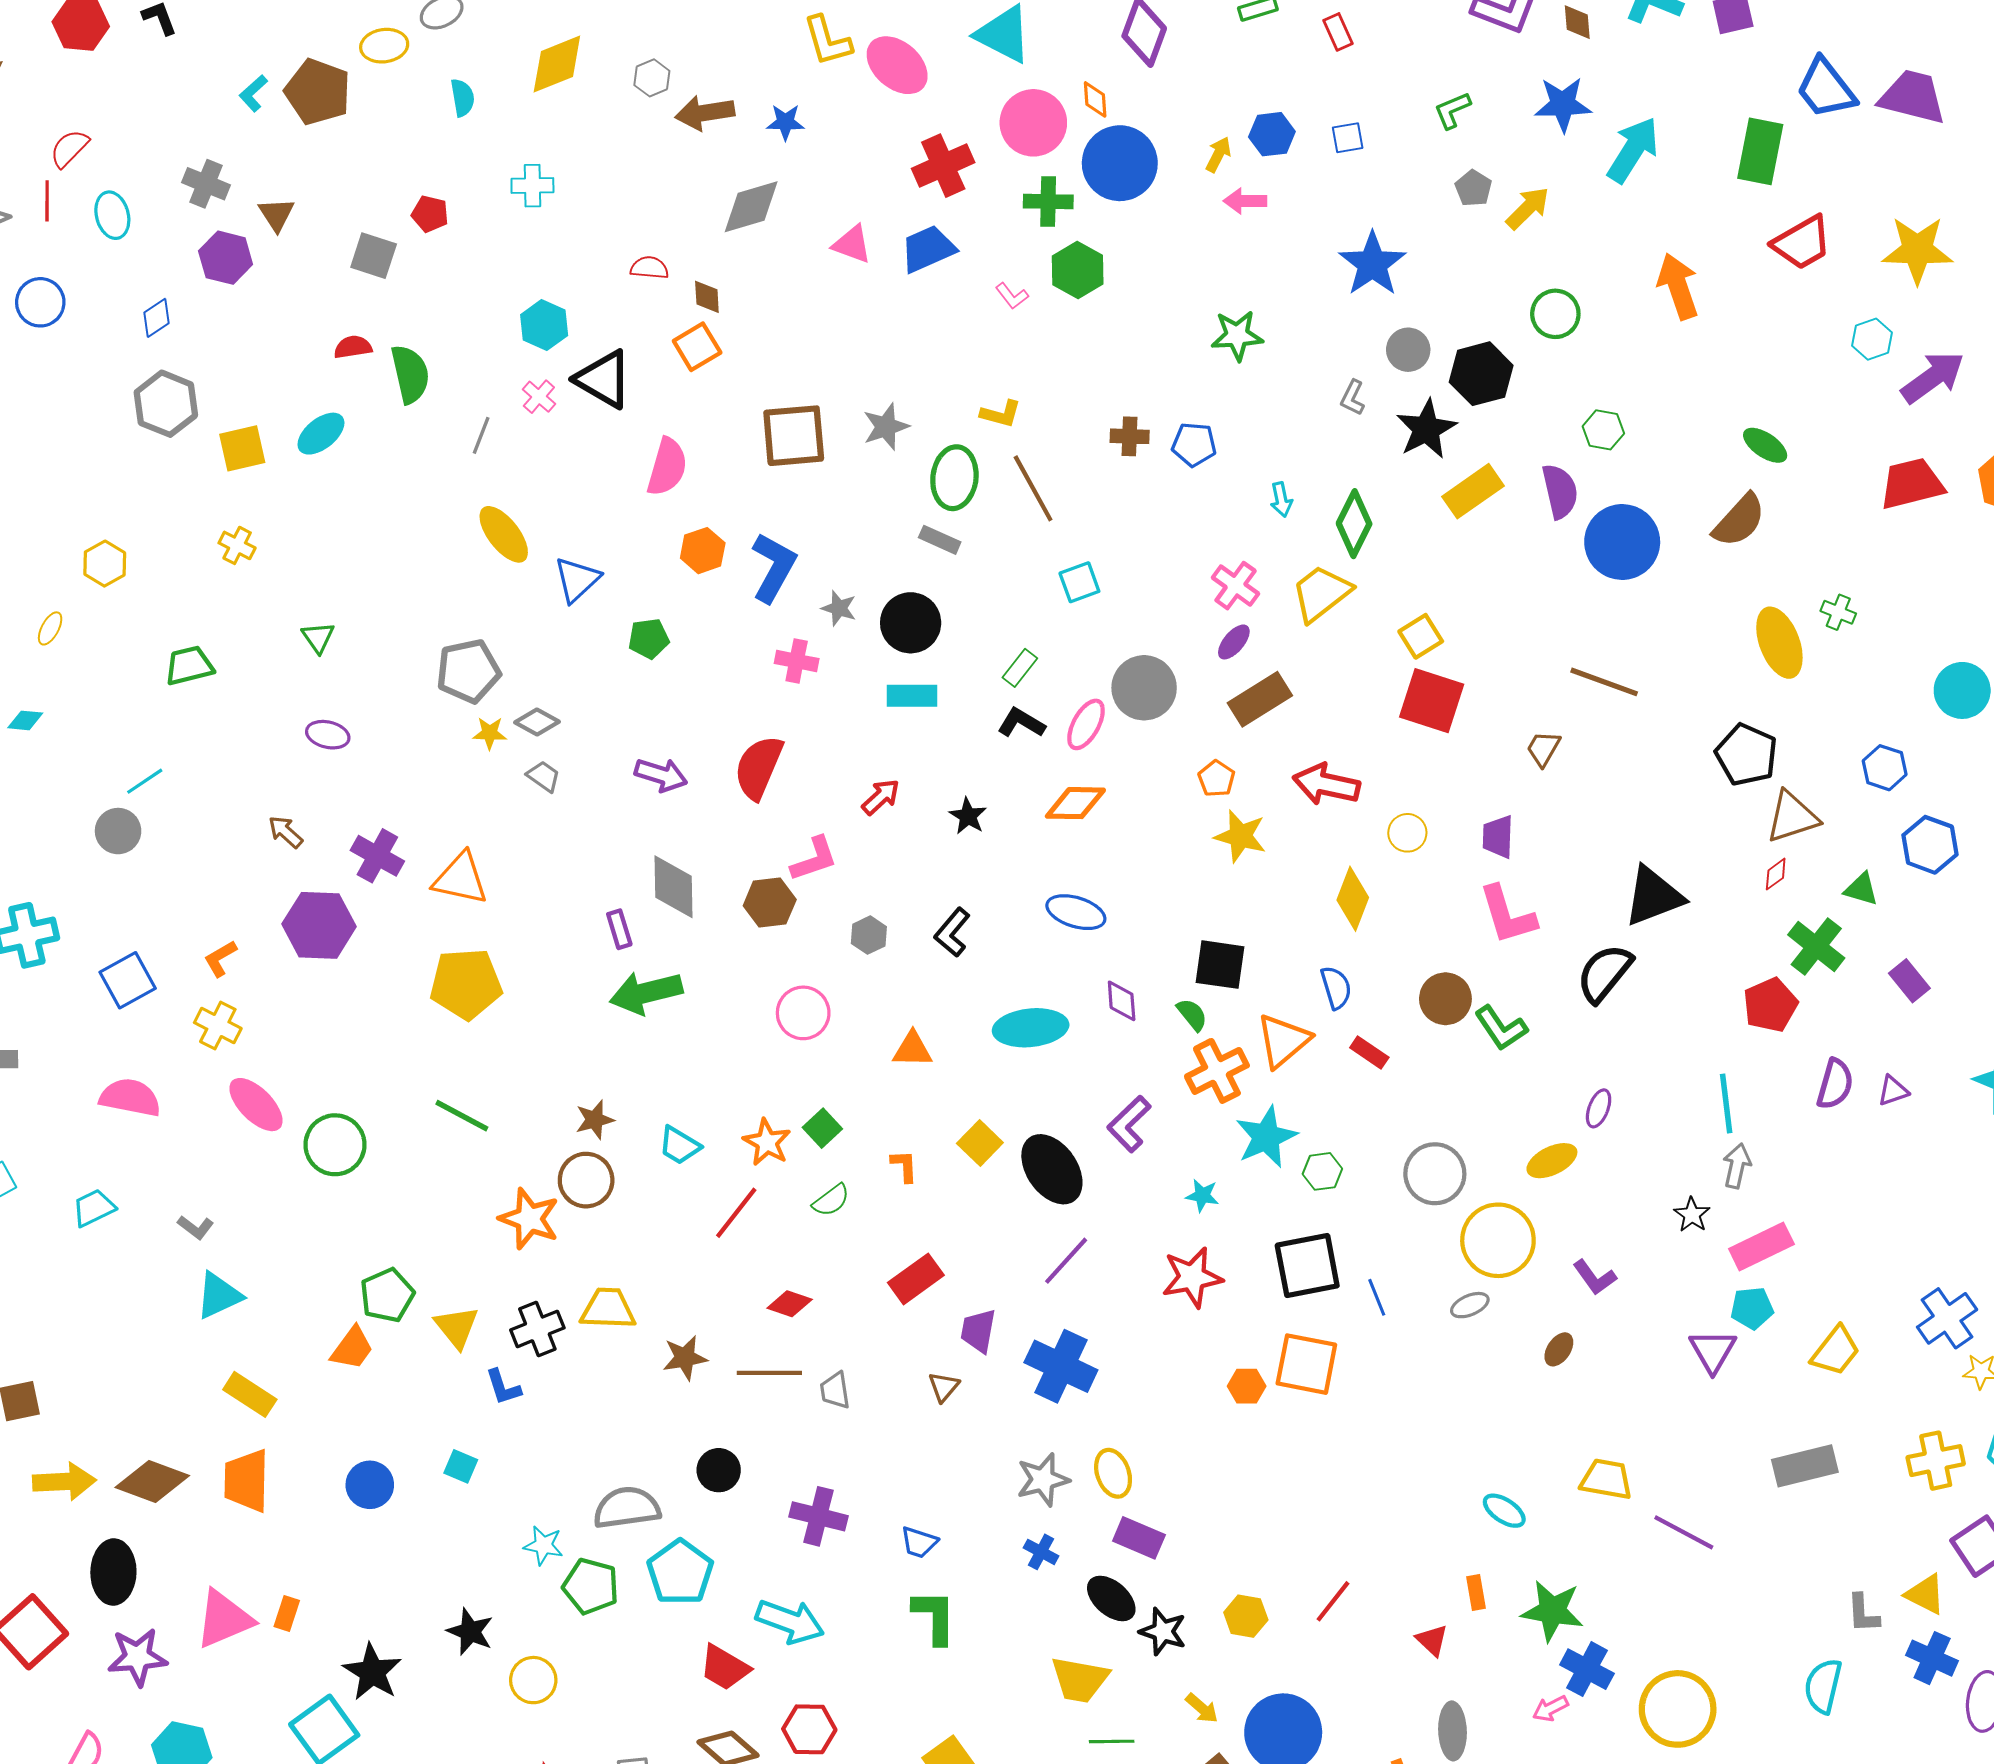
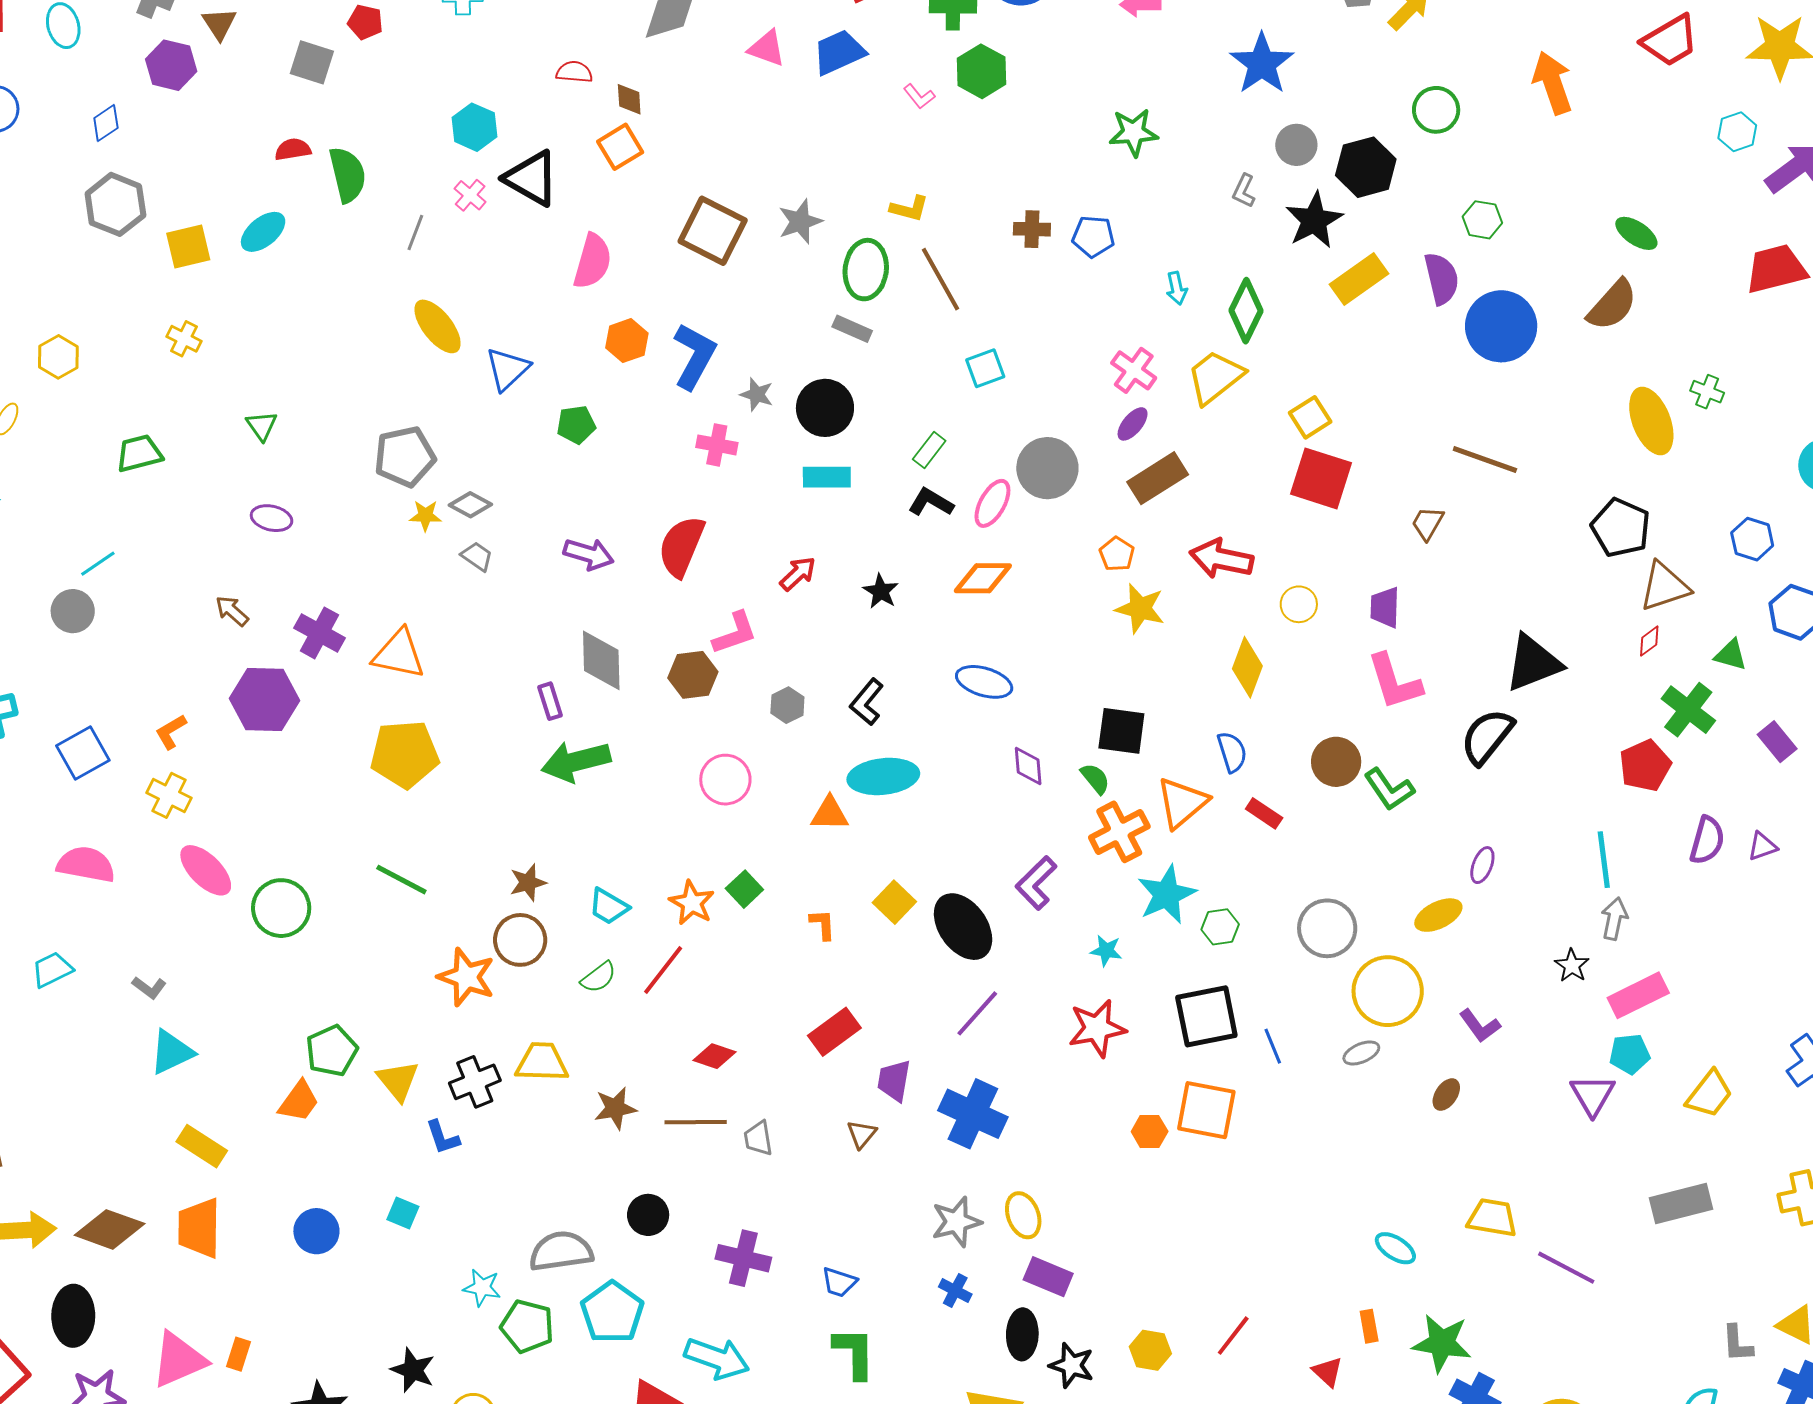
brown square: (794, 436) -> (713, 231), turned 32
cyan ellipse: (1031, 1028) -> (883, 776), moved
green semicircle: (831, 1200) -> (599, 977), moved
black ellipse: (1111, 1598) -> (1022, 1334), turned 51

